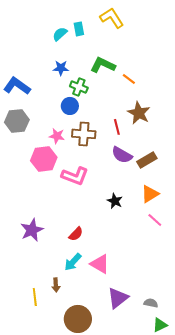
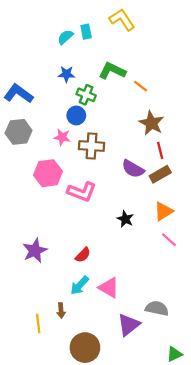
red line: (117, 127) -> (160, 150), moved
pink star: (57, 136) -> (62, 137), moved
gray semicircle: (151, 303) -> (157, 308), moved, size x1.5

